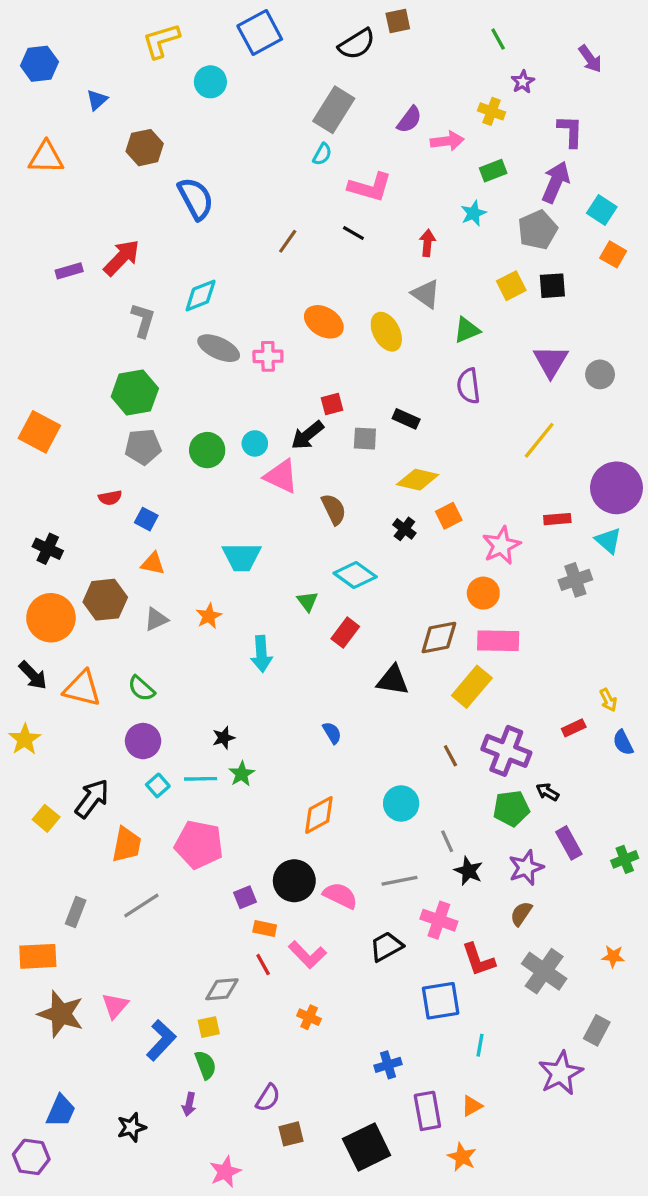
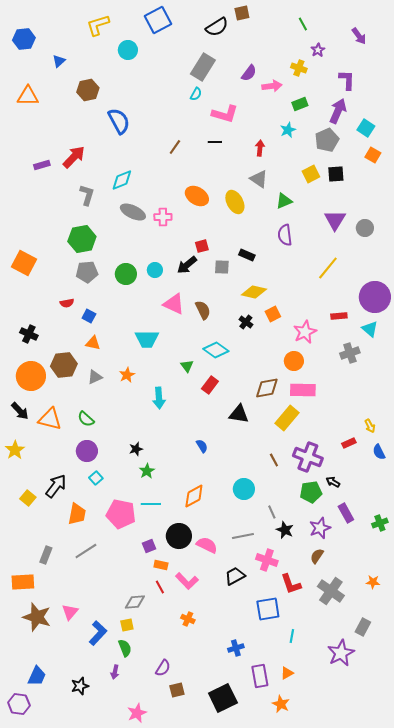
black line: (353, 233) -> (215, 142), turned -32
pink triangle: (281, 476) -> (174, 304), moved
cyan line: (201, 779) -> (151, 504), moved

